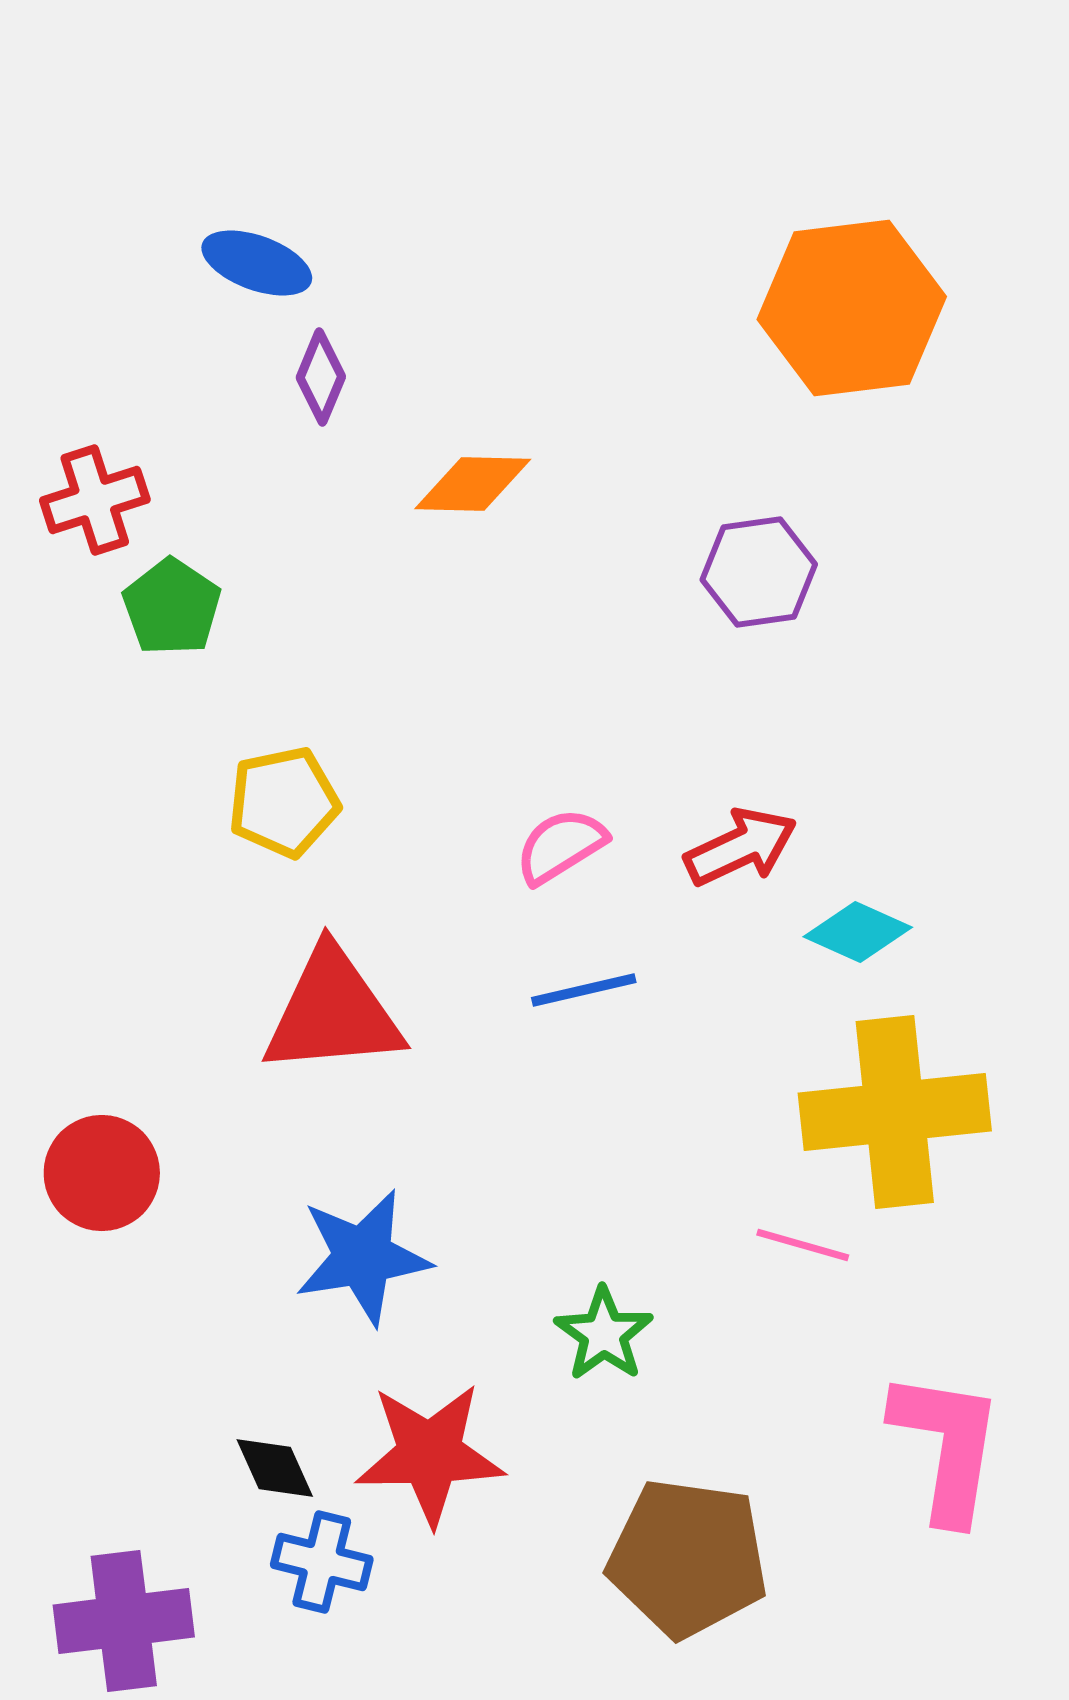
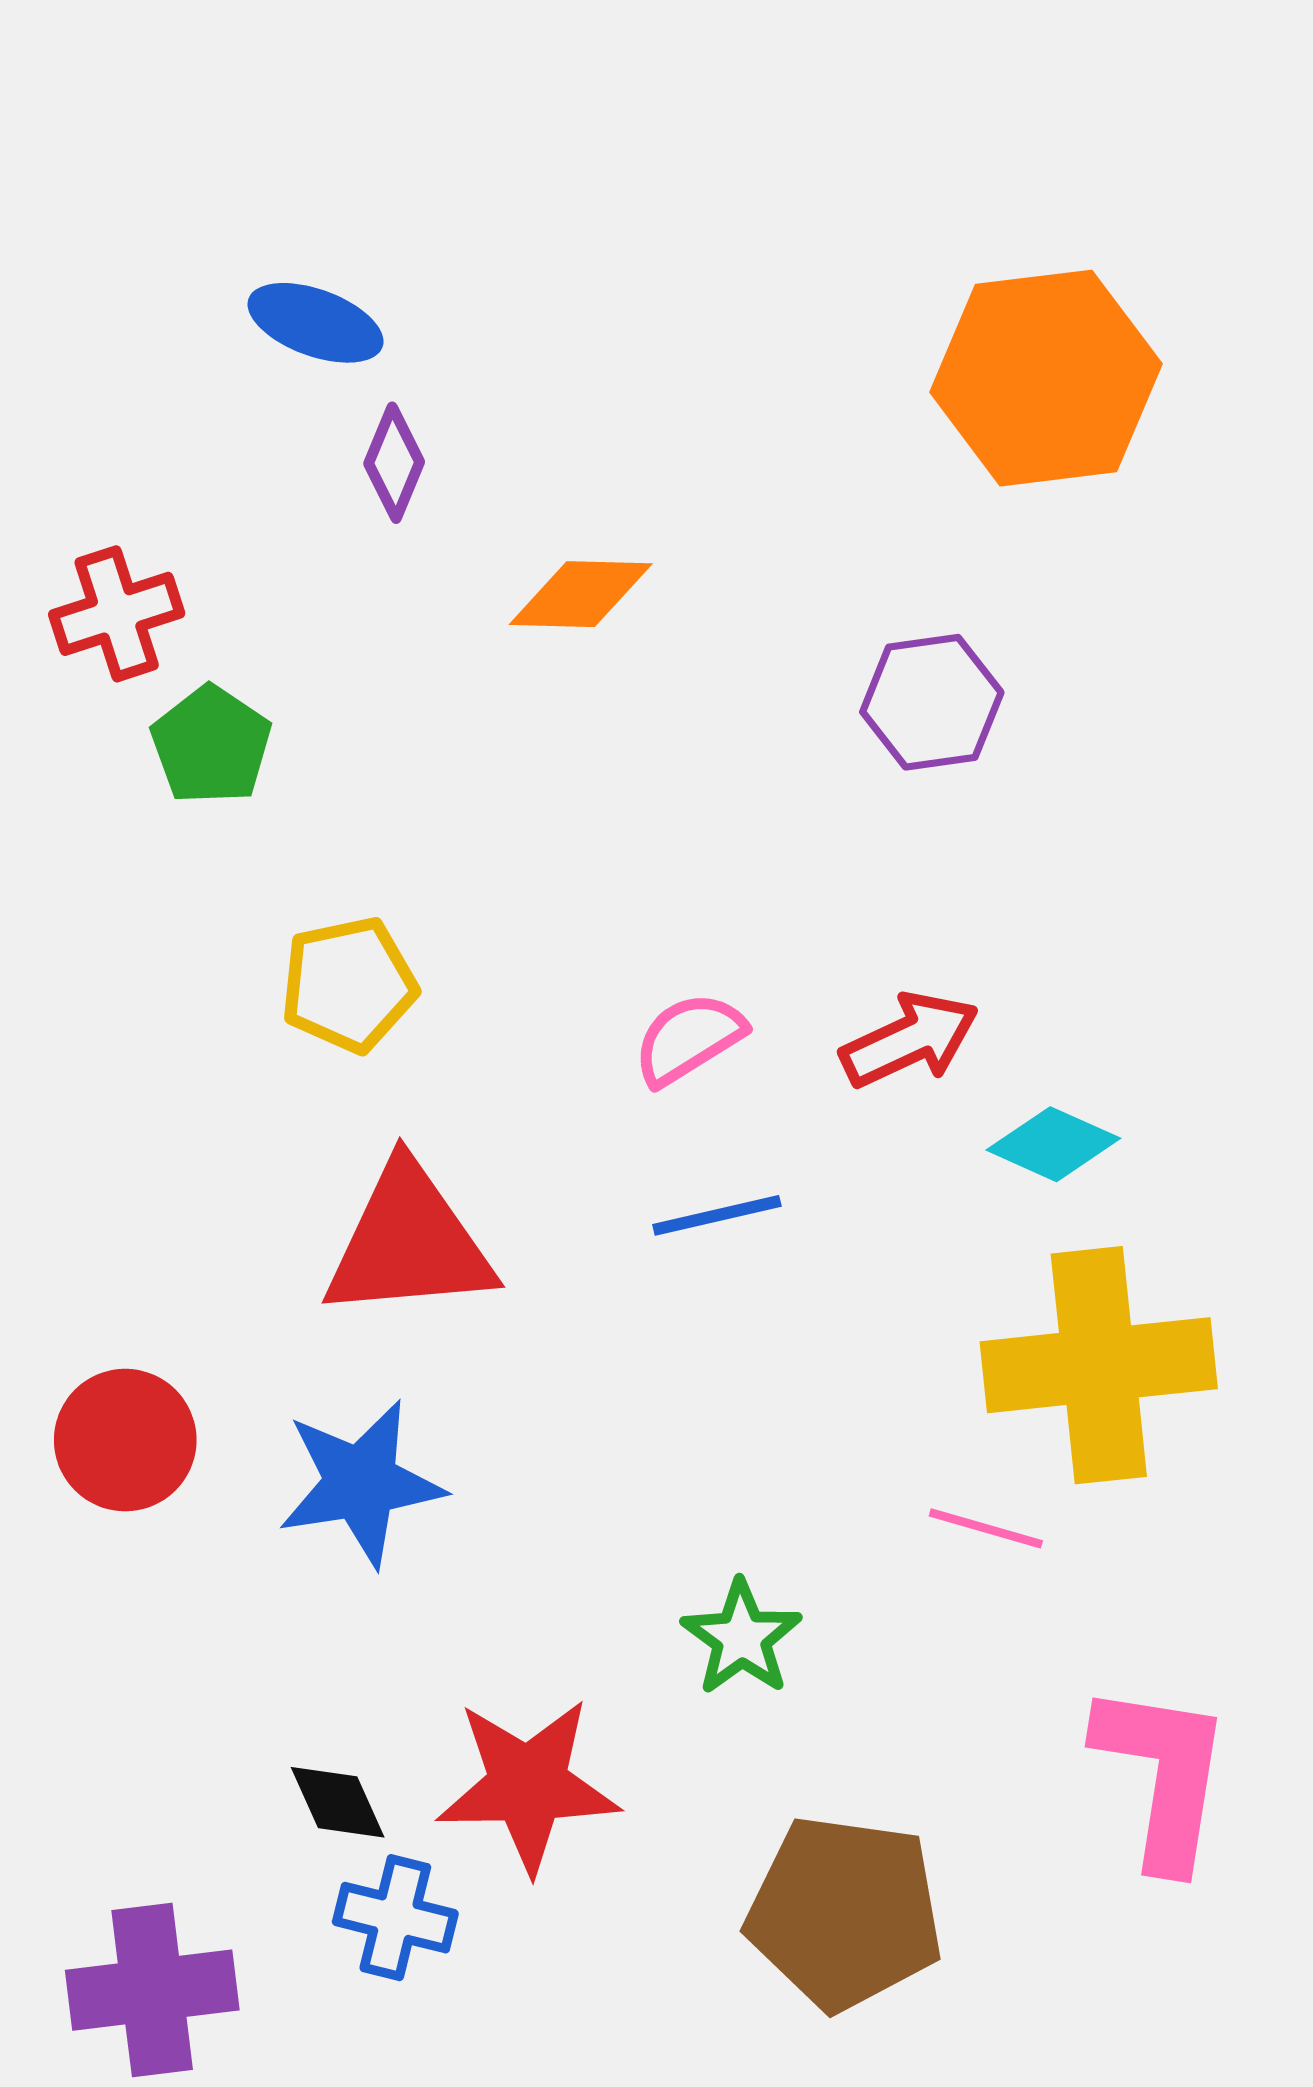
blue star: (363, 1257) -> (361, 1483), moved

